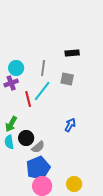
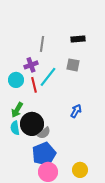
cyan circle: (16, 68) -> (16, 80), moved
gray line: (43, 68) -> (42, 44), moved
purple cross: (11, 83) -> (31, 65), moved
black circle: (26, 138) -> (32, 124), size x1.5

